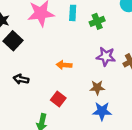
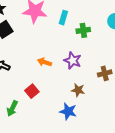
purple star: (106, 56) -> (73, 61), moved
brown star: (97, 88) -> (78, 90), moved

